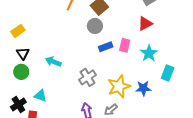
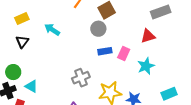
cyan arrow: (53, 62) -> (52, 30), moved
green circle: (21, 72) -> (13, 72), moved
cyan rectangle: (168, 73) -> (169, 94), moved, turned 35

